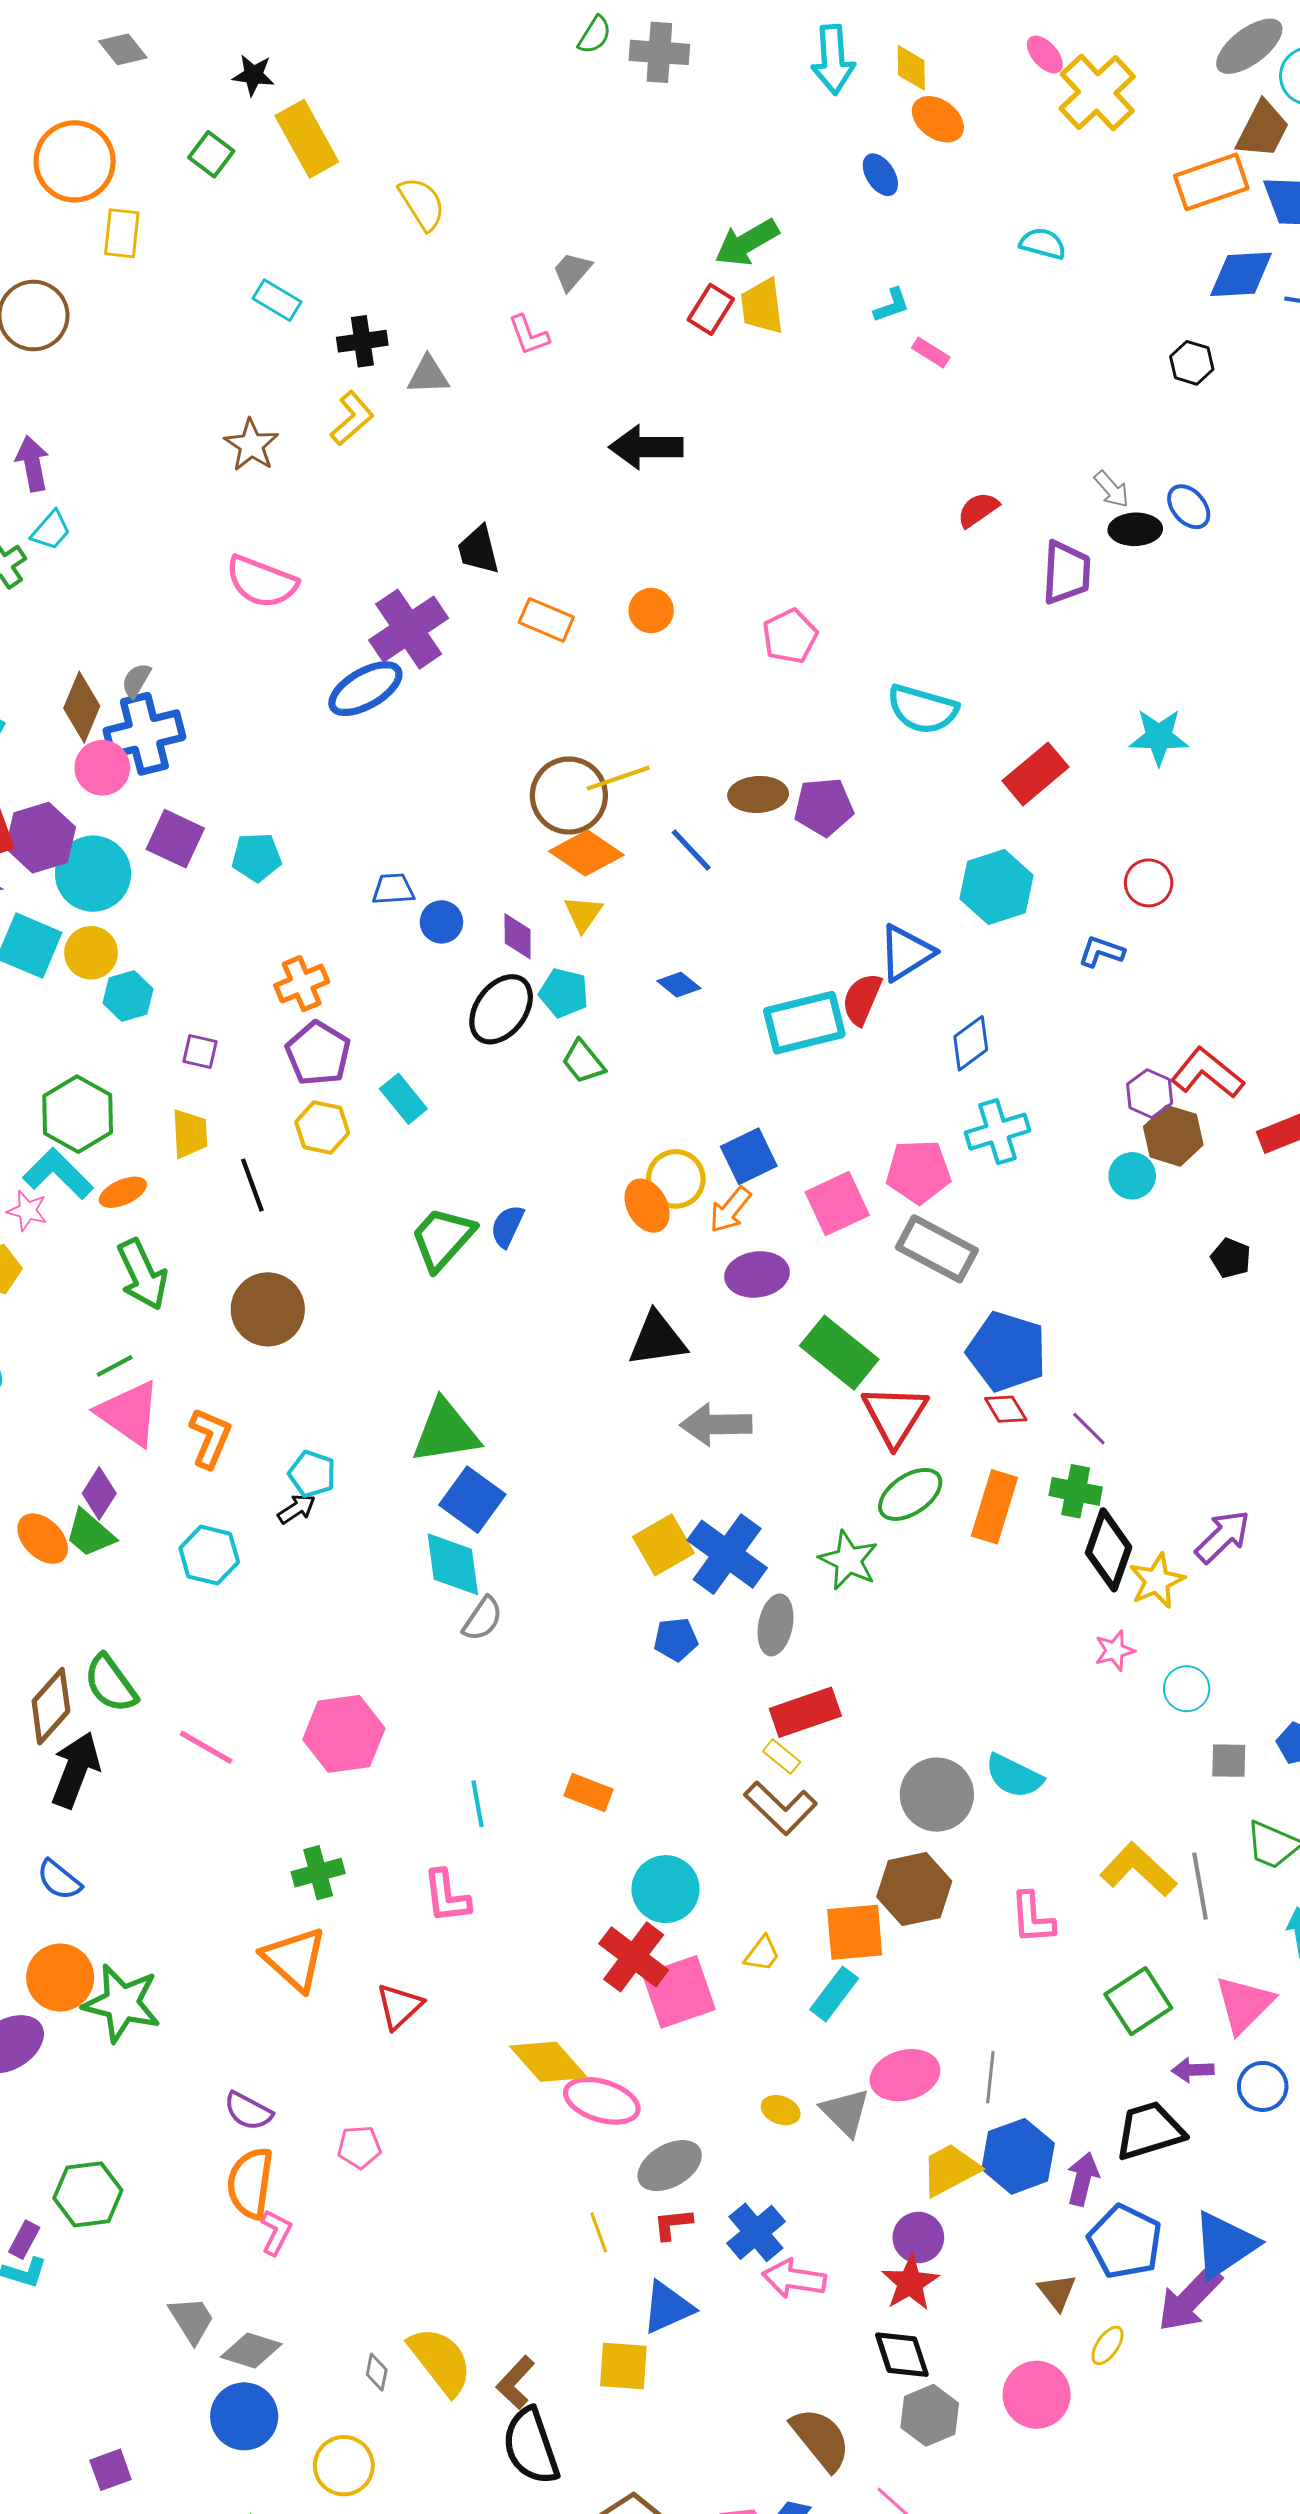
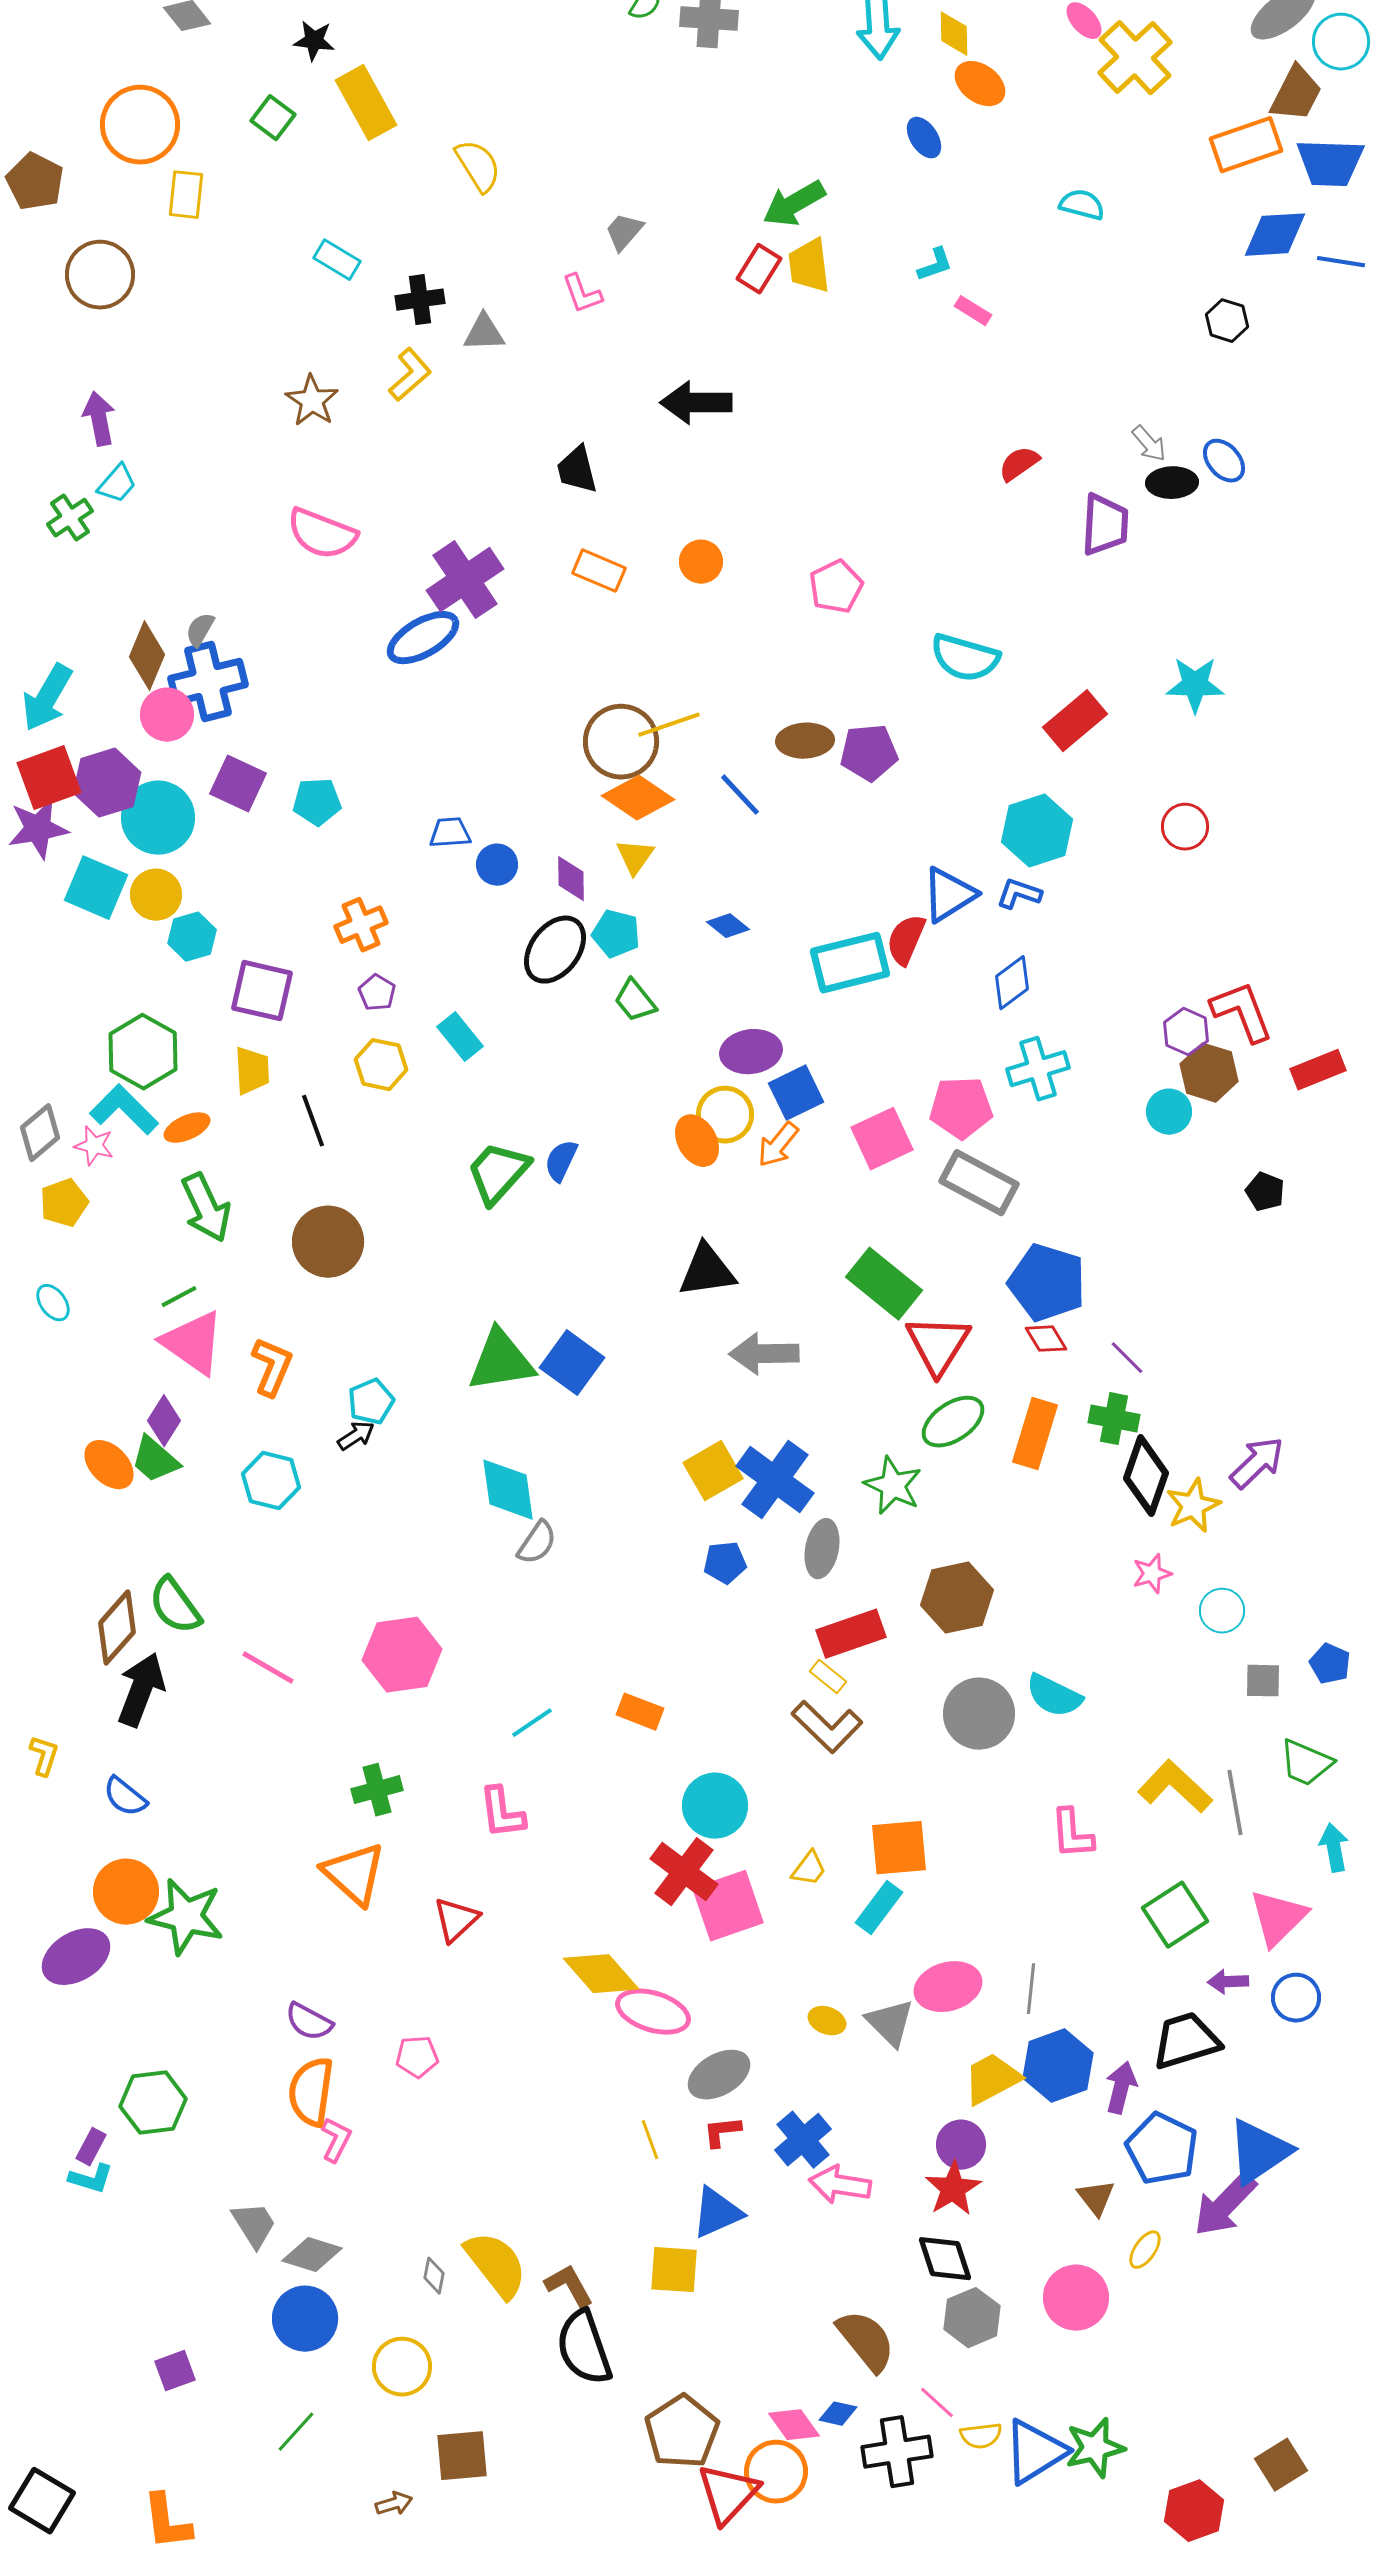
black trapezoid: (478, 550) -> (577, 470), moved
blue L-shape: (1101, 952) -> (1019, 894), moved
purple square: (200, 1051) -> (262, 991), size x1.8
purple pentagon: (318, 1053) -> (377, 993), size x0.6
red L-shape: (1207, 1073) -> (1242, 1012), turned 30
purple ellipse: (757, 1274) -> (751, 1052), moved
cyan pentagon: (312, 1474) -> (371, 1402), turned 30
blue square: (472, 1500) -> (572, 1363), moved
cyan line: (477, 1804) -> (532, 1723), turned 66
brown hexagon: (914, 1889) -> (957, 1598), moved
brown L-shape: (515, 2382) -> (569, 2286), turned 108

